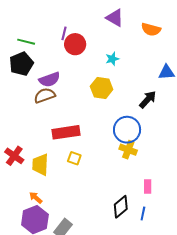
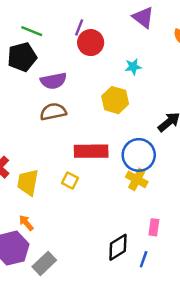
brown semicircle: (45, 96) -> (53, 112), moved
red rectangle: (66, 132) -> (91, 151), moved
orange arrow: (36, 198) -> (26, 223), moved

